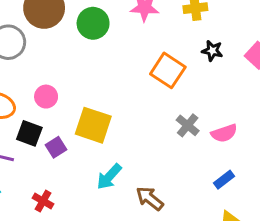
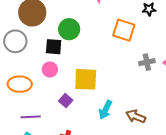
green circle: (93, 23) -> (69, 29), moved
gray cross: (188, 125) -> (147, 62), turned -35
black square: (29, 133) -> (54, 47), moved

